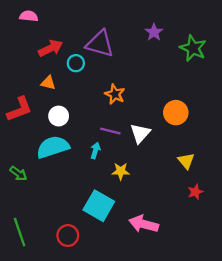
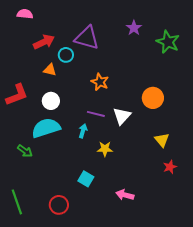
orange triangle: (48, 83) -> (50, 70), moved
green arrow: (18, 173) -> (25, 151), moved
cyan square: (99, 206) -> (86, 179), size x0.6
pink arrow: (144, 224) -> (125, 195), size x0.7

